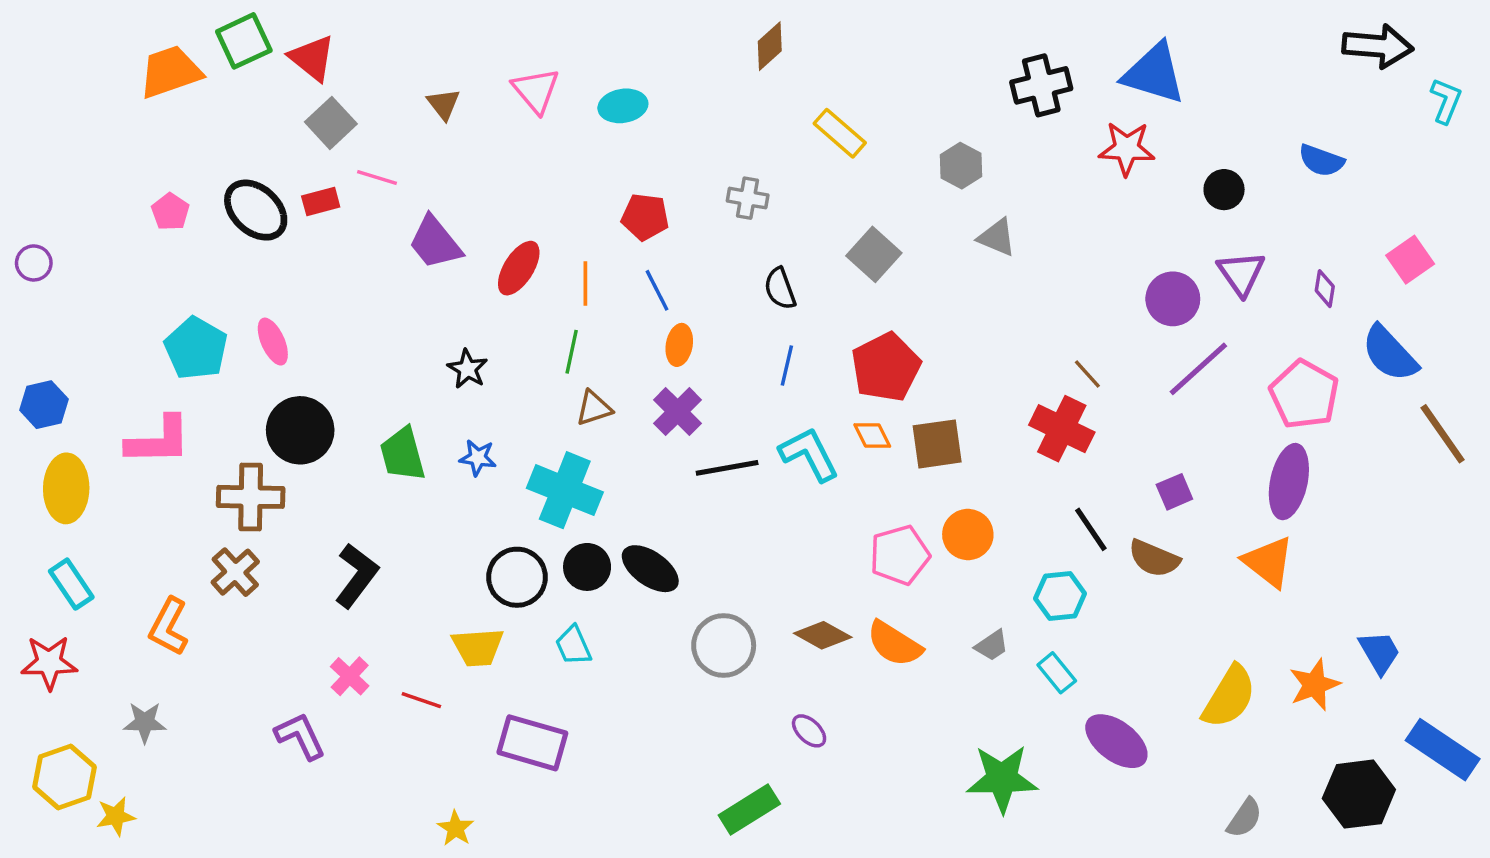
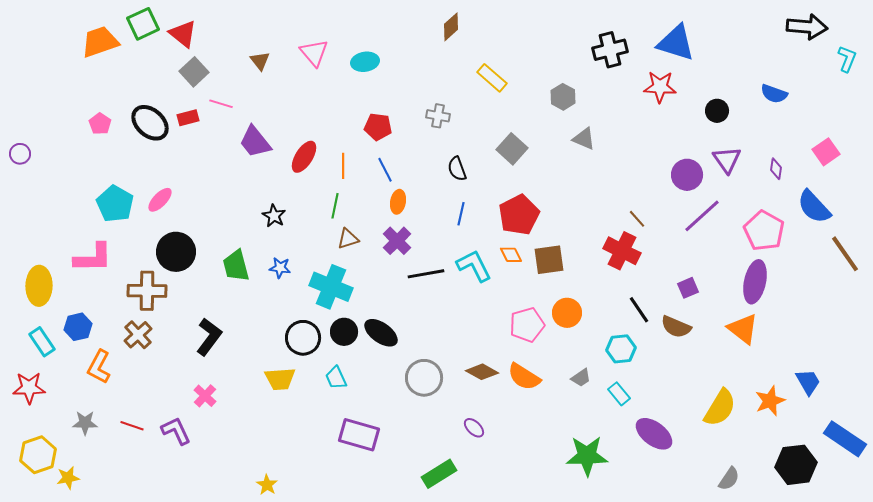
pink ellipse: (273, 342) -> (160, 200), turned 68
blue hexagon: (44, 405) -> (78, 327), moved
red line: (421, 700) -> (132, 426), moved
purple rectangle: (532, 743) -> (359, 435), moved

